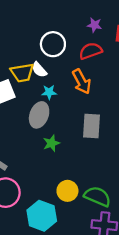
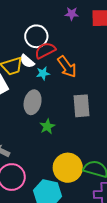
red semicircle: (91, 51) -> (45, 50), moved
cyan star: (49, 92) -> (43, 73), moved
yellow circle: (67, 191) -> (68, 168), size x1.5

